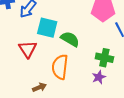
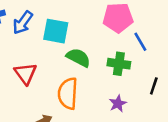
cyan square: (47, 28) -> (56, 31), moved
green cross: (104, 58) -> (119, 64), moved

